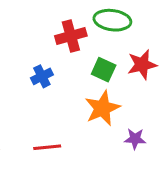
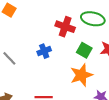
red cross: (71, 36) -> (65, 27), turned 30

